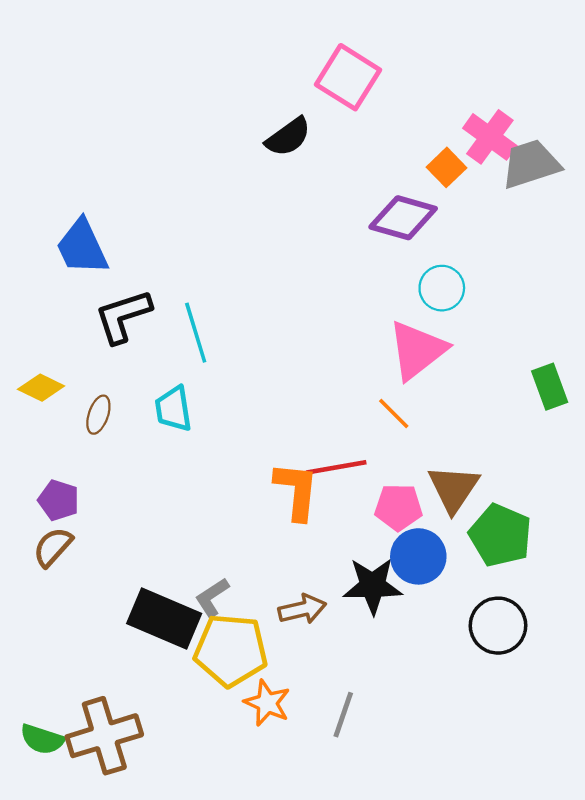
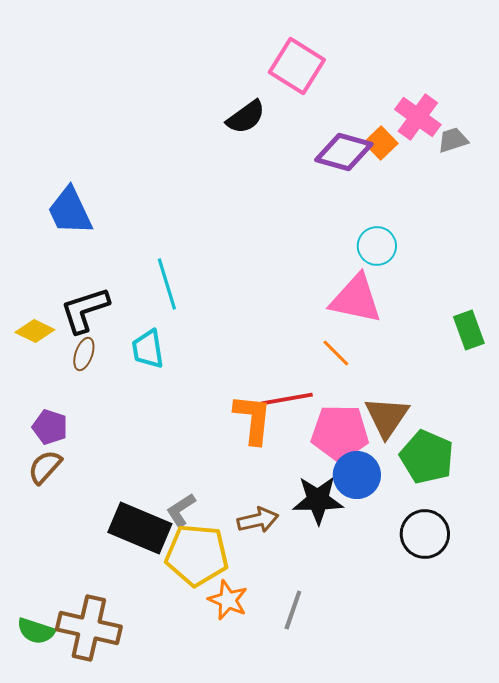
gray trapezoid: (531, 164) -> (453, 140), size x0.6
purple diamond: (403, 218) -> (344, 152), moved
black L-shape: (123, 316) -> (85, 310), moved
pink triangle: (417, 350) -> (356, 299), turned 50
pink pentagon: (398, 507) -> (340, 433), size x1.4
brown cross: (104, 736) -> (89, 628), turned 30

